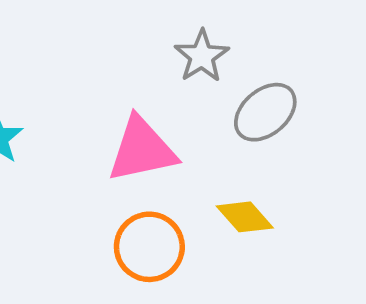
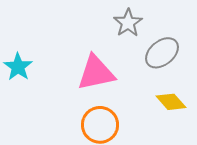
yellow diamond: (245, 217) -> (171, 102), moved

